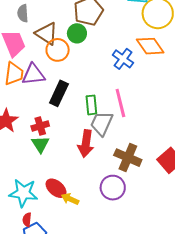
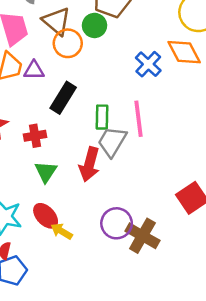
purple triangle: (33, 74) -> (34, 70), size x0.7
green triangle: (40, 144) -> (46, 172), moved
brown cross: (128, 158) -> (142, 236), moved

